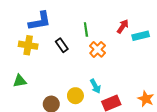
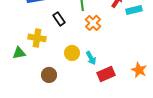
yellow cross: (28, 45) -> (37, 38), moved
yellow circle: (75, 96) -> (72, 53), moved

